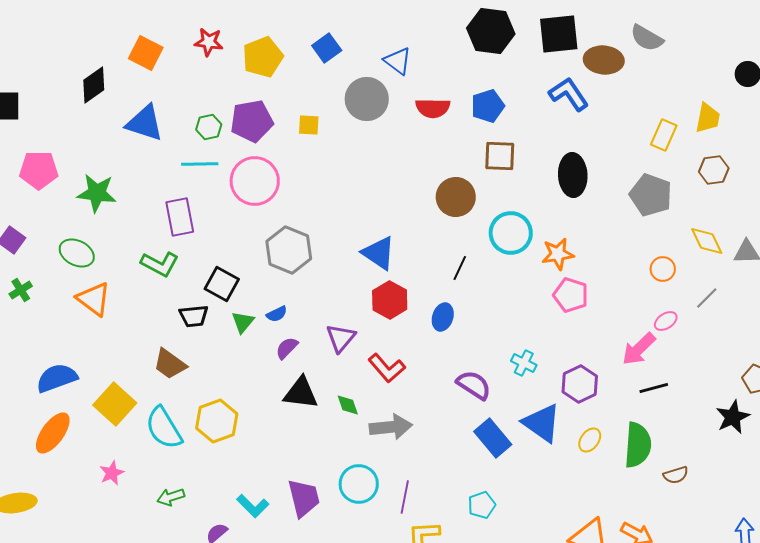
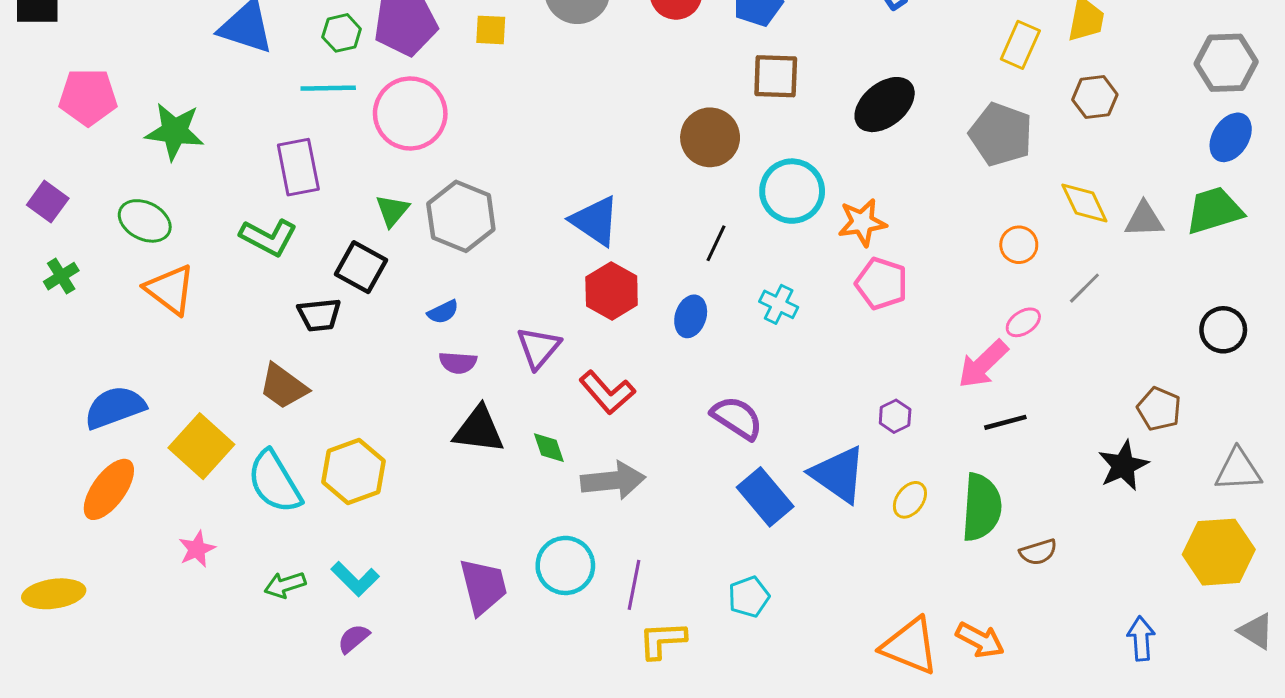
black ellipse: (573, 175) -> (885, 105), turned 54
green triangle: (243, 322) -> (392, 210), moved
purple semicircle: (287, 348) -> (458, 363), turned -130
cyan cross: (524, 363) -> (779, 304), moved
purple hexagon: (580, 384) -> (895, 416), size x0.6
cyan L-shape: (253, 506) -> (355, 579), moved

